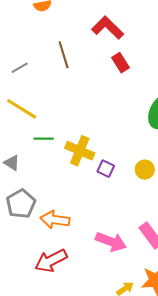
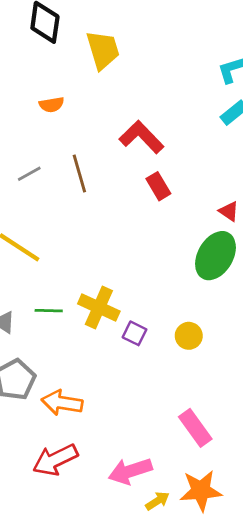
gray line: (20, 68) -> (29, 174), moved
green line: (44, 139) -> (49, 311), moved
pink arrow: (111, 242) -> (130, 471), moved, turned 140

